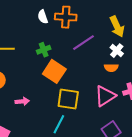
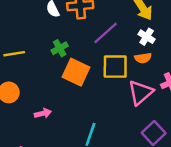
yellow square: (68, 99) -> (115, 67), moved

